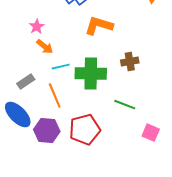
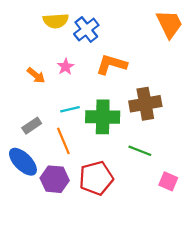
pink star: (37, 27) -> (66, 67), moved
orange arrow: (45, 47) -> (36, 75), moved
brown cross: (130, 62) -> (145, 104), size x1.6

